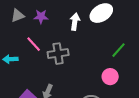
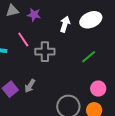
green line: (118, 50) -> (89, 57), moved
pink circle: (110, 77) -> (98, 89), moved

